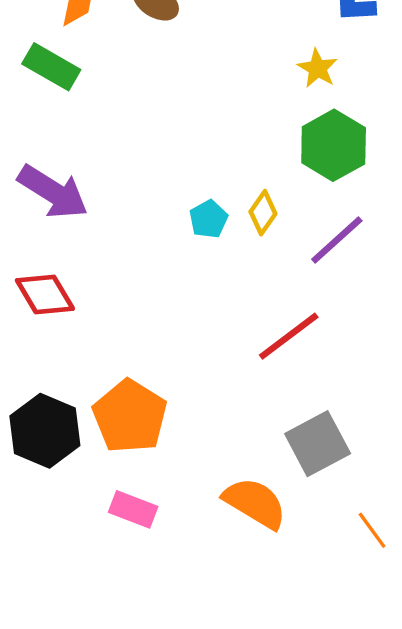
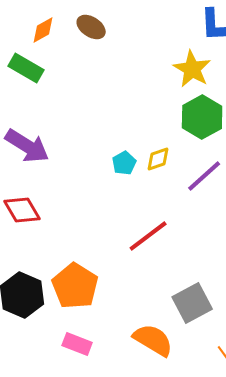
yellow star: (318, 68) -> (192, 69), size x1.5
yellow diamond: (263, 213) -> (158, 159), turned 36
red line: (289, 336) -> (148, 236), moved

